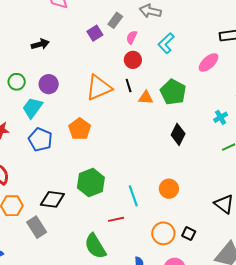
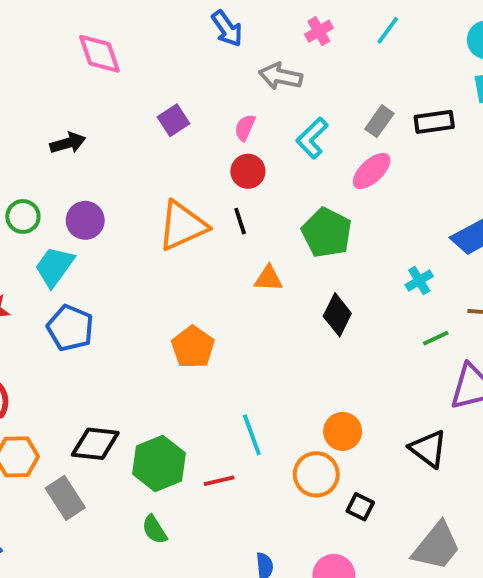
gray rectangle: (115, 20) -> (379, 121), moved
pink ellipse: (209, 62) -> (372, 171), moved
orange triangle: (146, 98) -> (268, 278), moved
orange pentagon: (80, 129) -> (193, 347), moved
green hexagon: (91, 183) -> (159, 463), moved
orange circle: (169, 189) -> (343, 431), moved
orange circle: (163, 233) -> (316, 474), moved
green semicircle: (95, 246) -> (155, 530), moved, size x0.6

